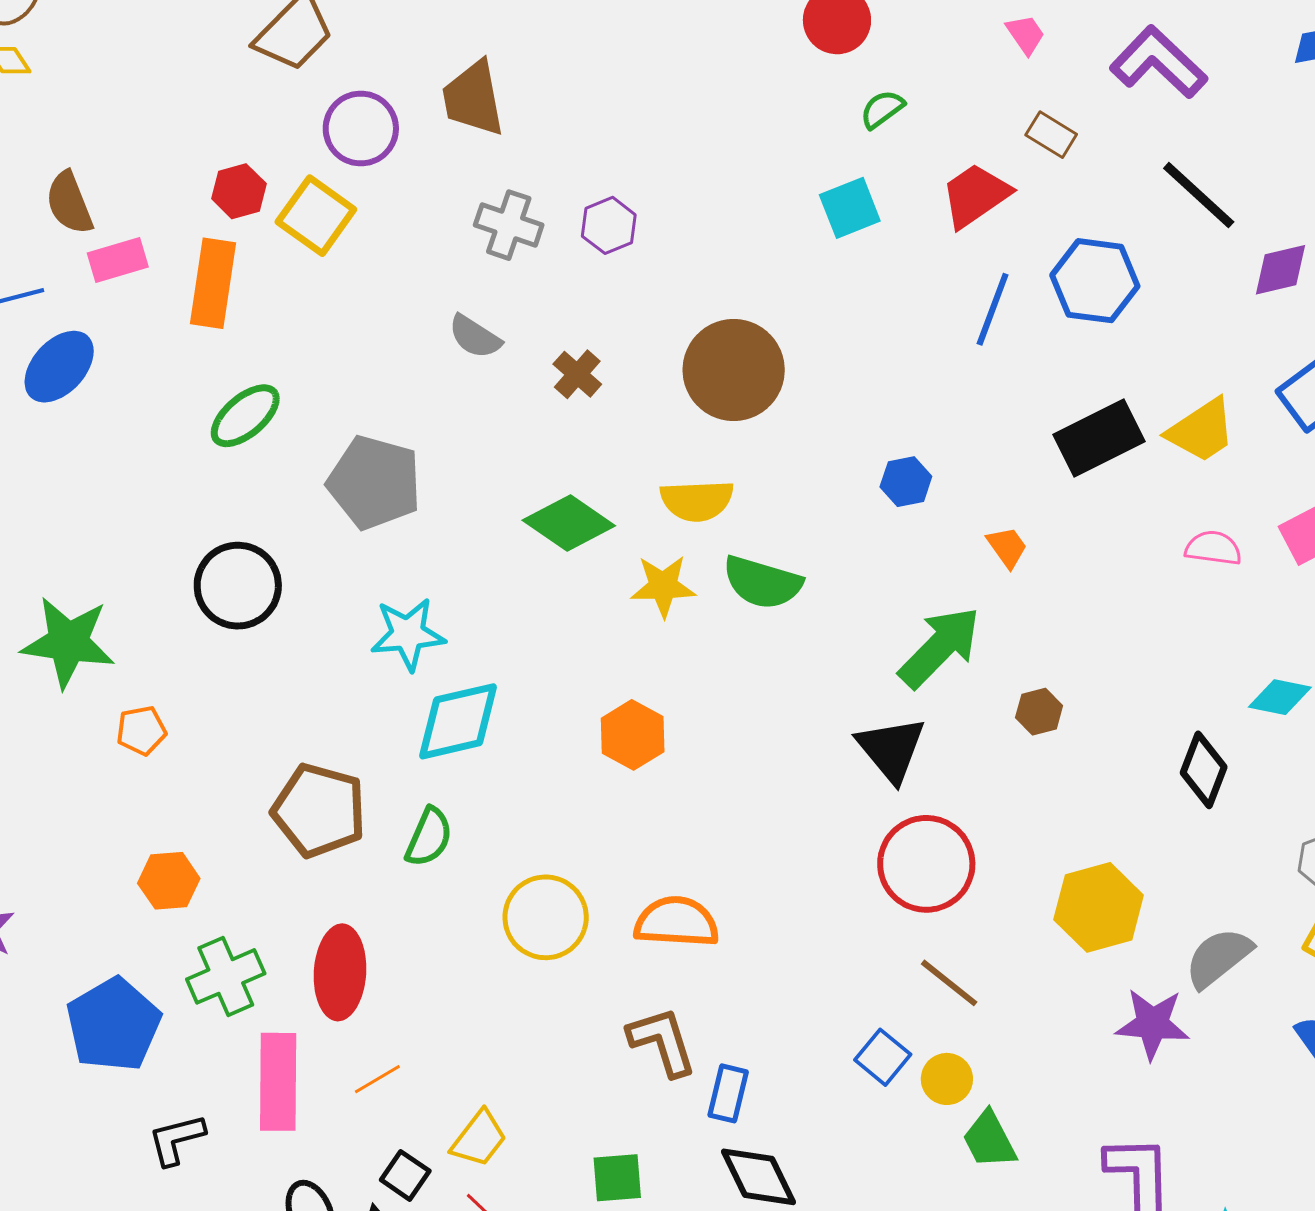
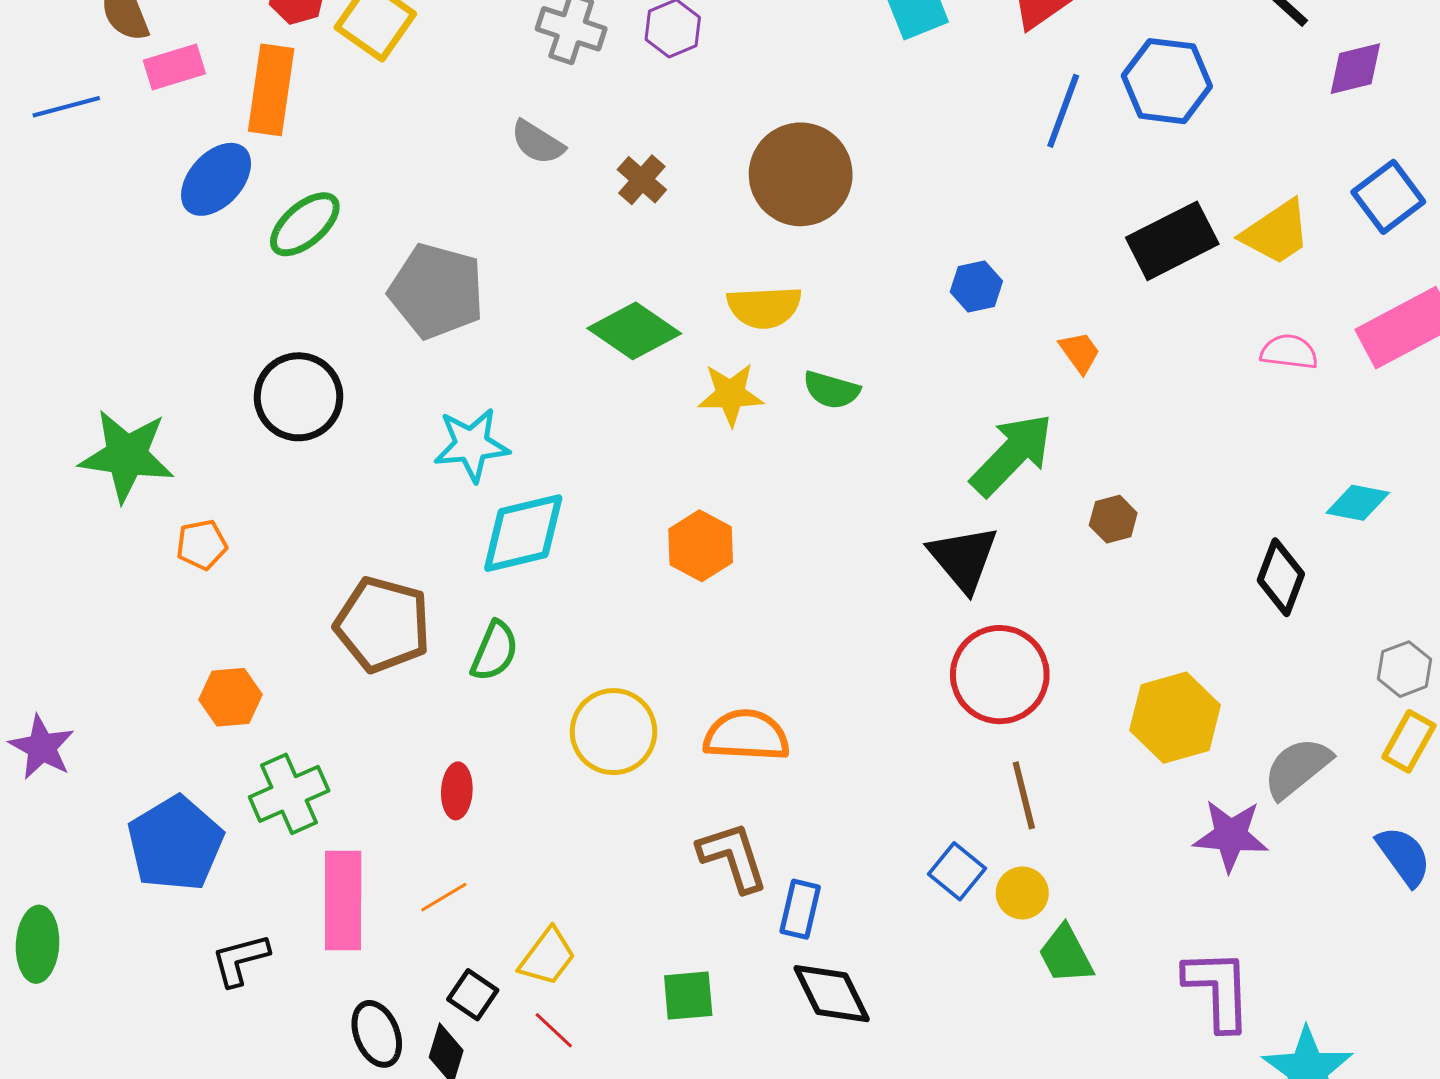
blue ellipse: (59, 367) -> (216, 179), moved
green semicircle: (762, 582) -> (831, 390), size x0.7
red ellipse: (340, 972) -> (457, 791), moved, size x0.6
brown line: (949, 983) -> (1024, 795), turned 38

